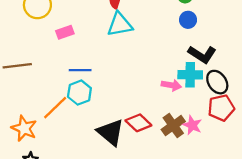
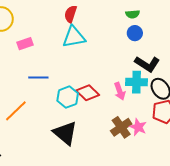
pink arrow: (171, 85) -> (120, 91), turned 60
cyan hexagon: (79, 93) -> (68, 97), moved
red diamond: (138, 123) -> (88, 93), moved

